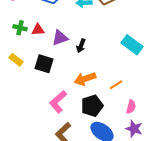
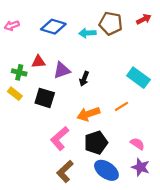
green cross: (20, 28) -> (19, 72), moved
orange line: (116, 85) -> (121, 106), moved
pink semicircle: (131, 107) -> (137, 144), turned -72

